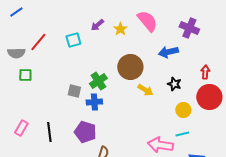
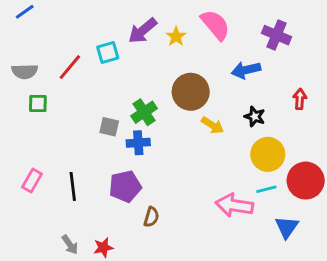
purple arrow: (97, 25) -> (143, 31), size x1.5
red line: (38, 42) -> (70, 67), moved
red circle: (209, 97) -> (306, 181), moved
yellow circle: (183, 110) -> (268, 154), size x1.5
purple pentagon: (85, 132) -> (125, 186), turned -30

